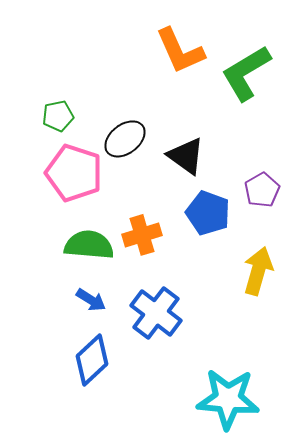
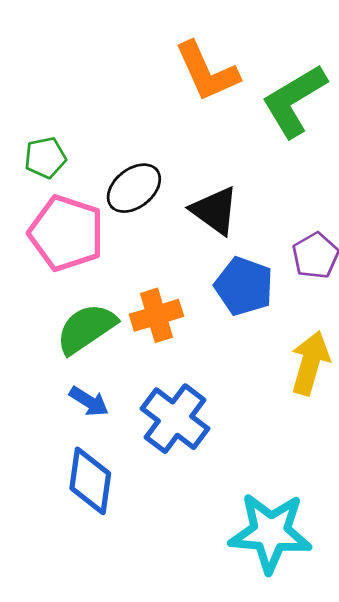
green semicircle: (89, 245) -> (86, 329), turned -39
blue diamond: (92, 360) -> (90, 481), turned -39

